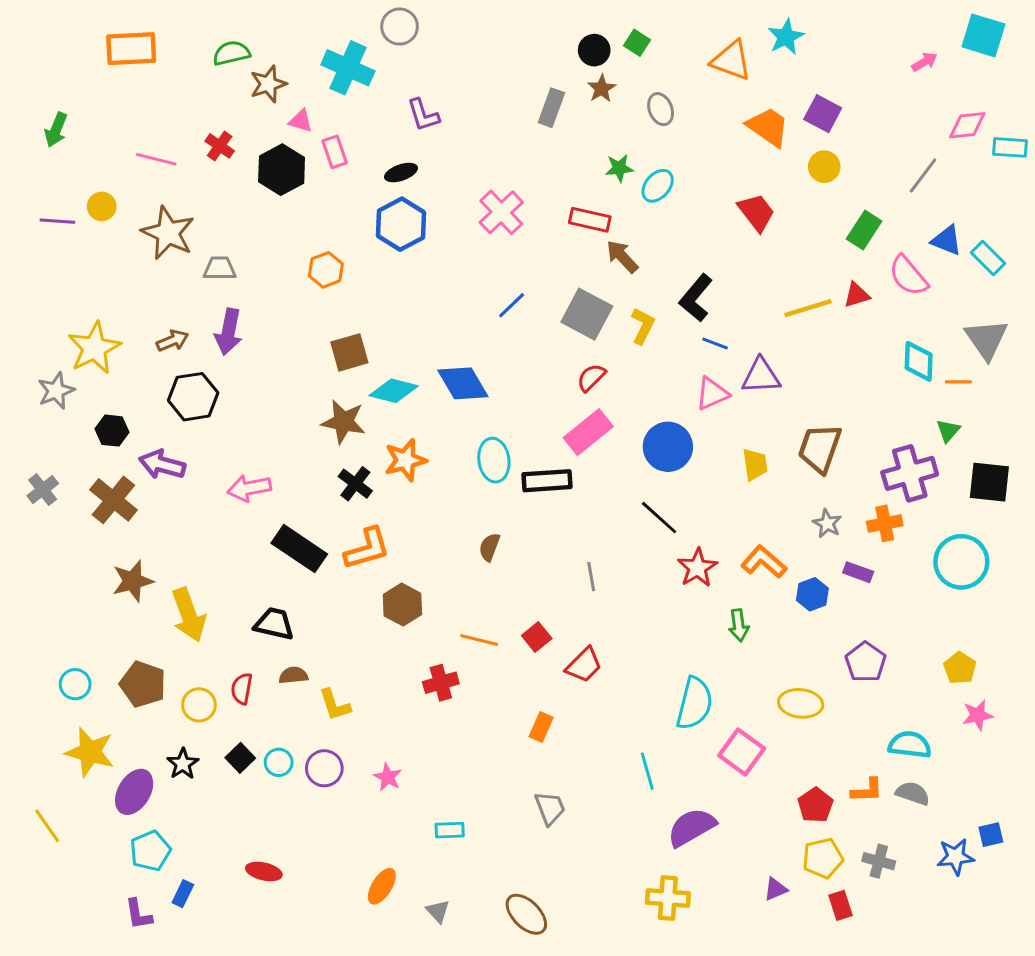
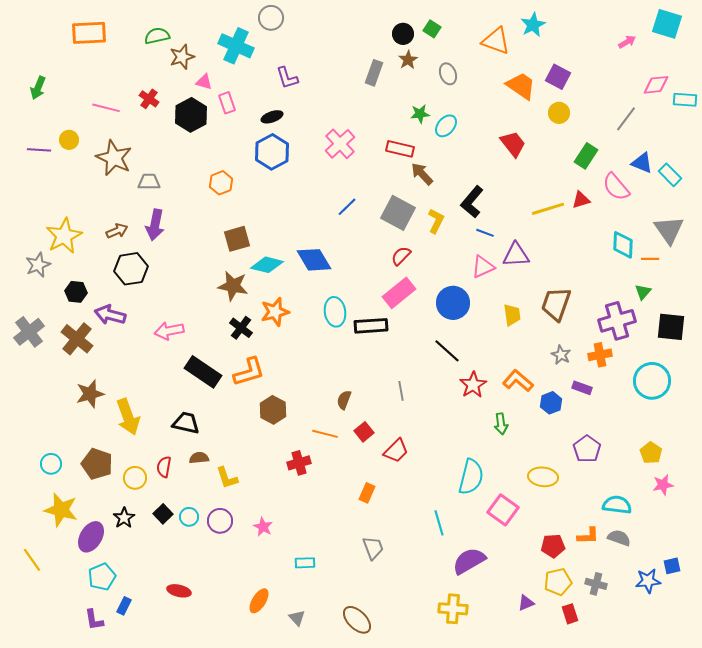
gray cross: (43, 490) -> (29, 332), size x1.4
brown semicircle: (489, 547) -> (344, 400), moved
red pentagon: (815, 805) -> (553, 546), turned 30

